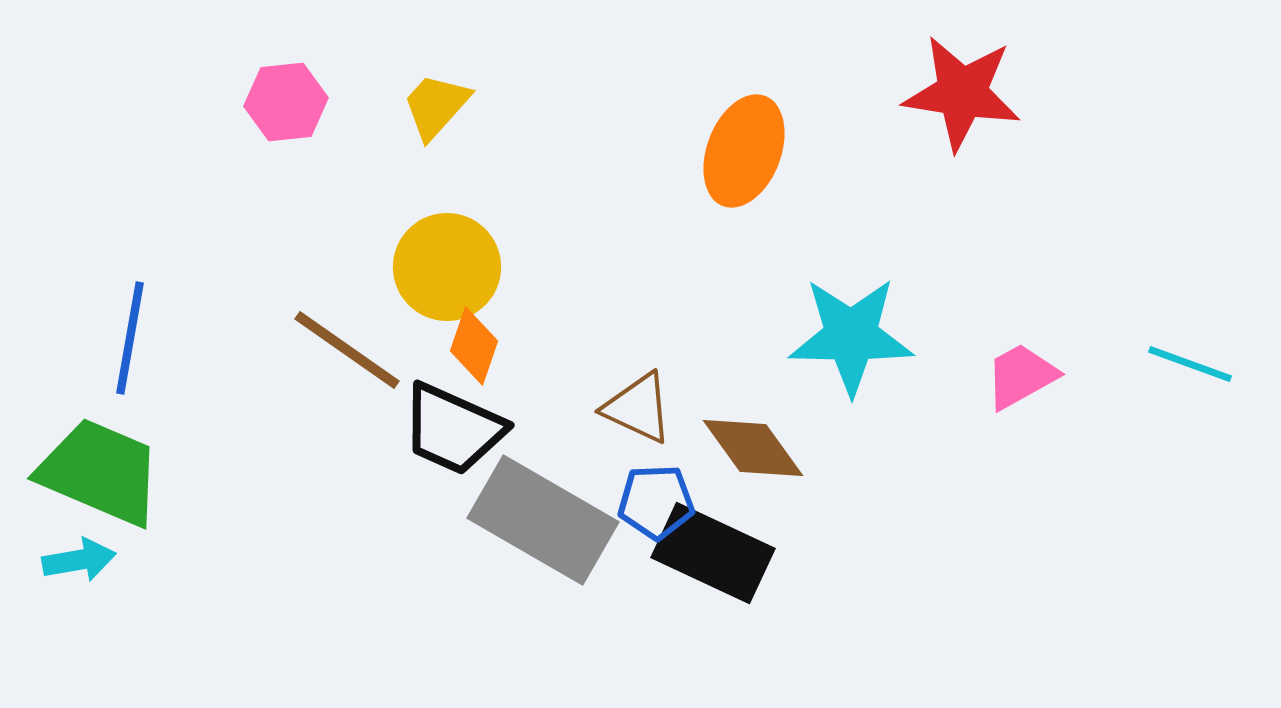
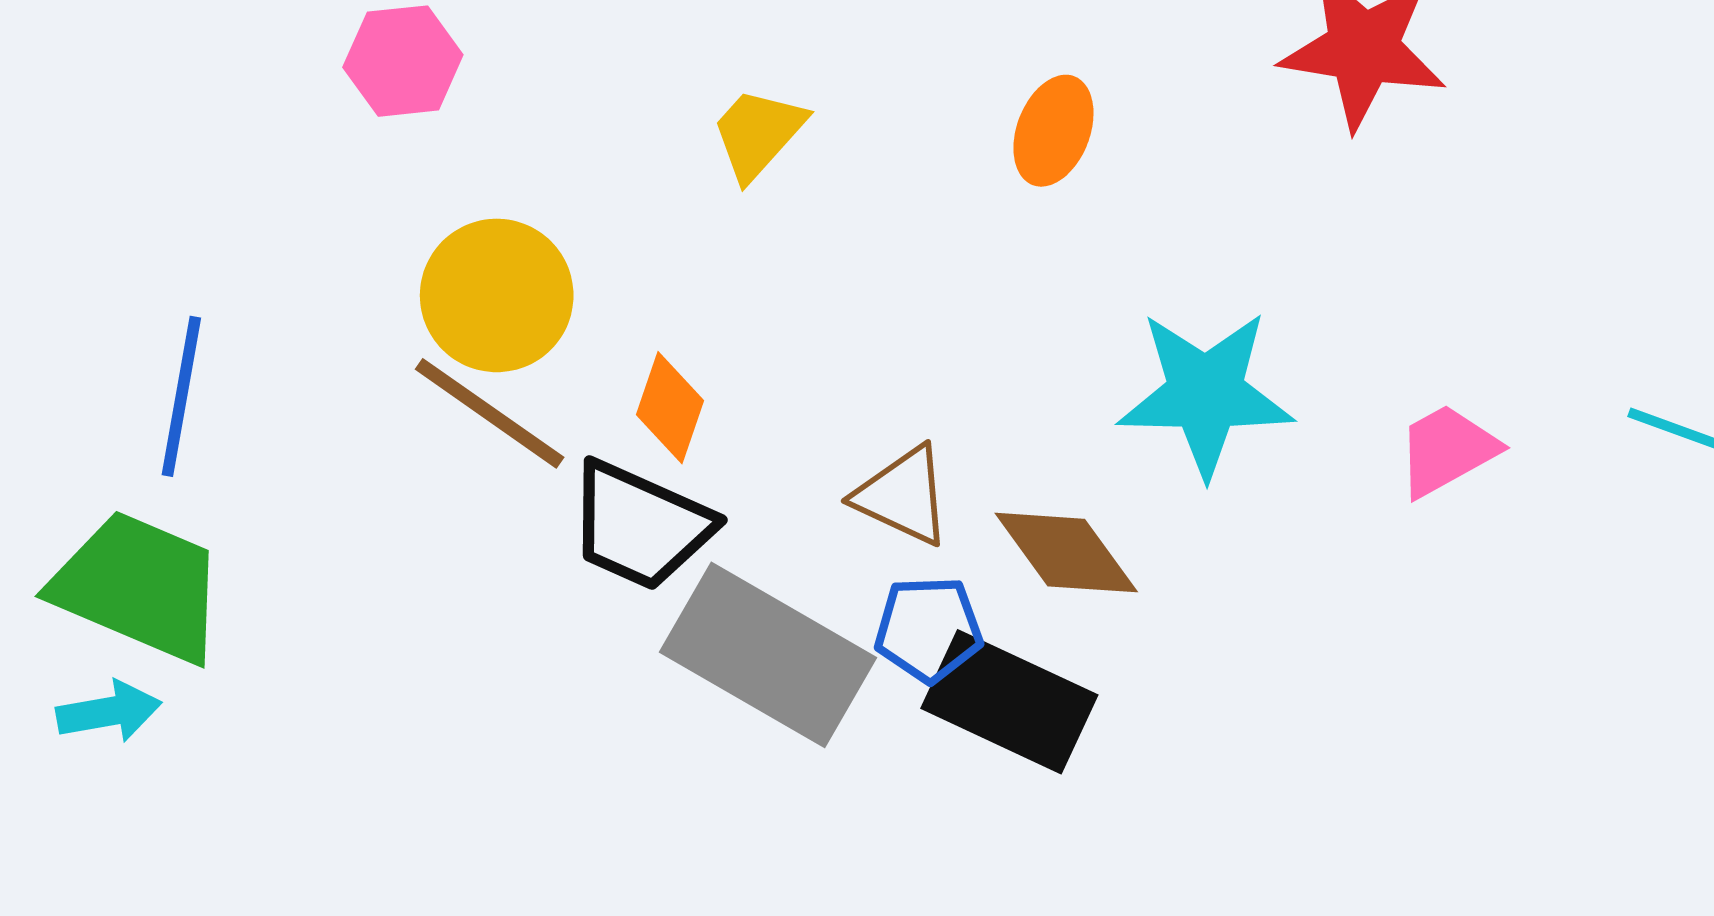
yellow trapezoid: (436, 106) -> (758, 134), moved
orange ellipse: (744, 151) -> (1053, 131), size x0.7
yellow circle: (447, 267) -> (497, 295), moved

